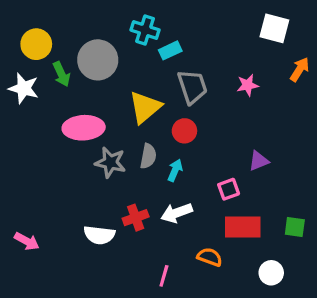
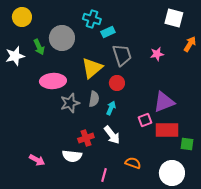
yellow circle: (36, 44) -> (22, 17), moved
white star: (24, 88) -> (15, 56), turned -30
purple triangle: (259, 161) -> (164, 102), size x1.6
gray star: (110, 162) -> (70, 103), turned -30
white arrow: (177, 213) -> (112, 135), turned -108
red rectangle: (243, 227) -> (167, 130), moved
white semicircle: (99, 235) -> (72, 156), moved
pink arrow: (27, 241) -> (37, 160), moved
white circle: (271, 273) -> (172, 173), size x1.6

